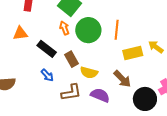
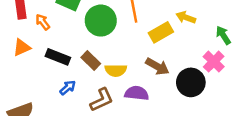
orange arrow: (64, 28) -> (43, 22), moved
blue arrow: (47, 75) -> (68, 88), turned -72

